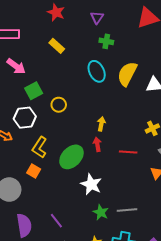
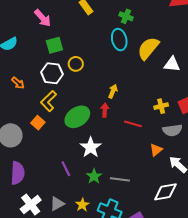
green cross: (106, 41) -> (126, 16), moved
white hexagon: (25, 118) -> (52, 73), moved
purple line: (56, 221) -> (66, 169), moved

